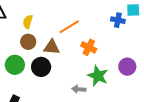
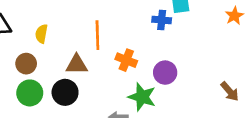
orange line: (69, 27) -> (97, 35), turned -55
brown circle: (28, 42) -> (26, 64), moved
purple circle: (127, 67) -> (165, 73), moved

